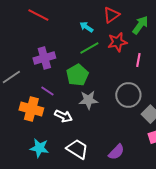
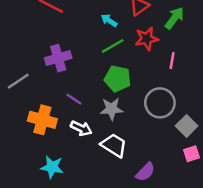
green pentagon: (77, 75) -> (118, 79), moved, turned -30
purple line: (47, 91) -> (74, 99), moved
white trapezoid: (77, 149) -> (114, 145), moved

